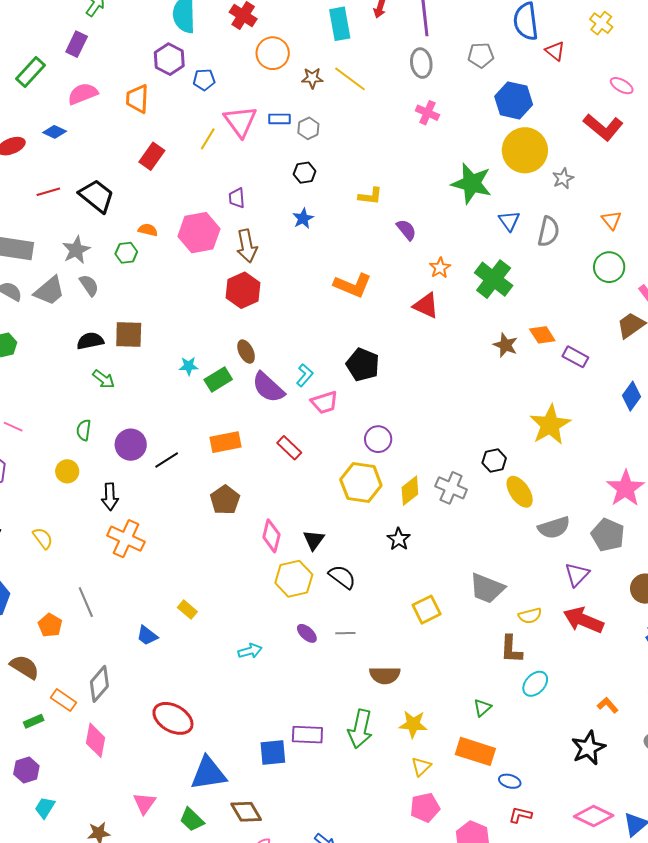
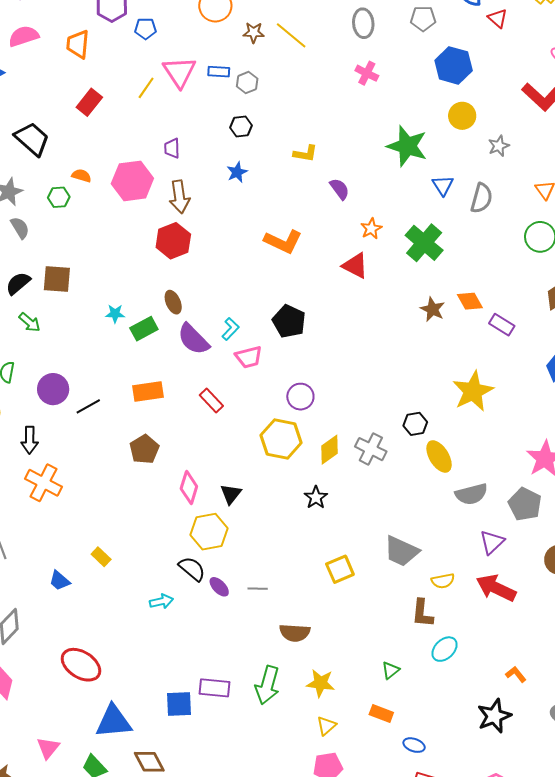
yellow circle: (525, 150) -> (462, 116), size x0.6
black semicircle: (90, 341) -> (18, 283), turned -32
black semicircle: (342, 577) -> (192, 569), moved
orange rectangle: (475, 751) -> (381, 714), size x0.6

